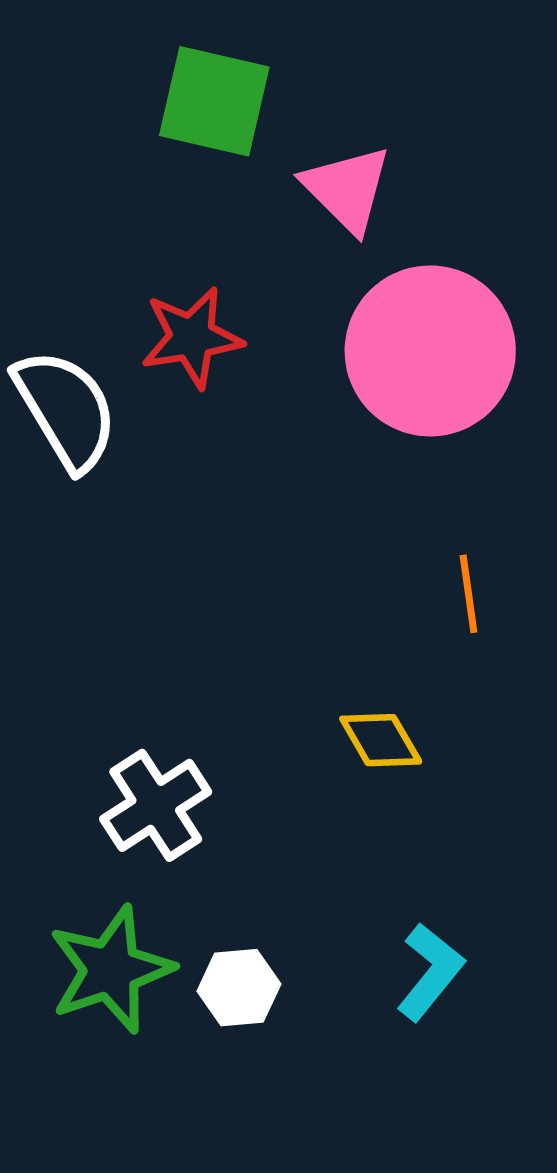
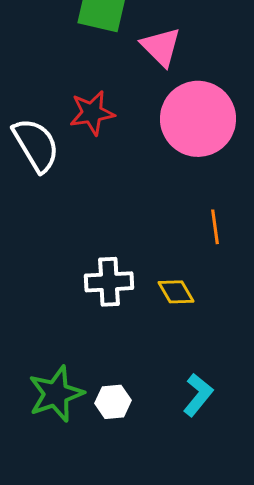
white cross: (156, 805) -> (109, 282), moved, turned 30

